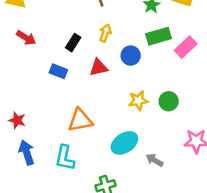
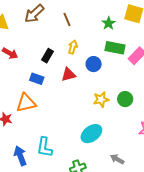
green rectangle: (158, 36) -> (115, 48), turned 30
orange triangle: (80, 120) -> (26, 103), moved
blue arrow: (27, 153) -> (20, 156), moved
gray arrow: (154, 160) -> (117, 159), moved

